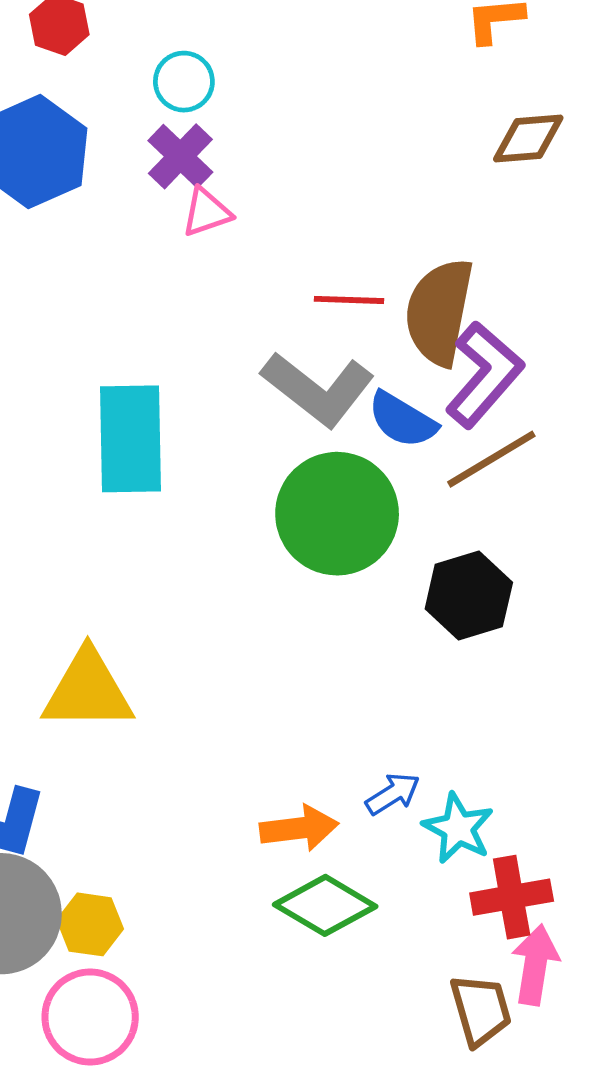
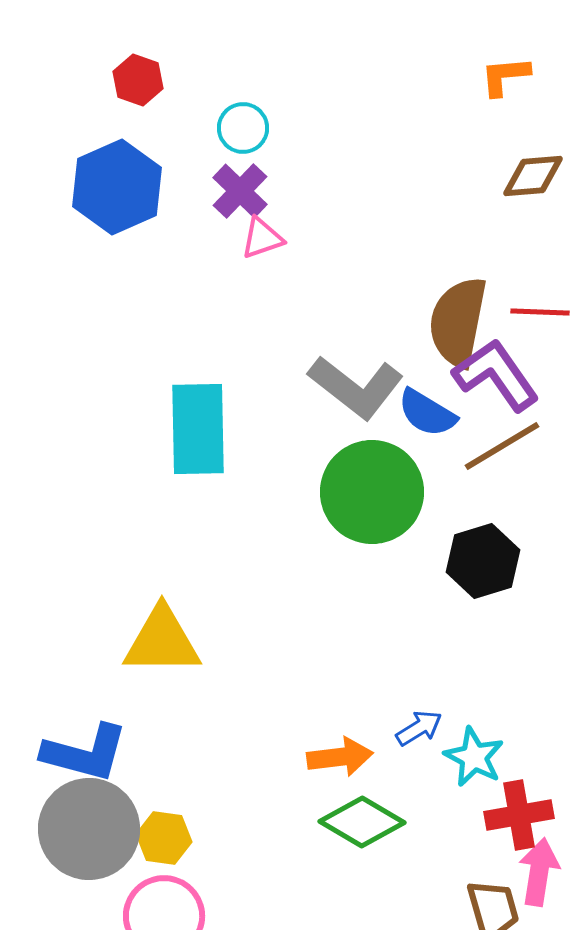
red line: (349, 300) -> (540, 312), moved
purple L-shape: (484, 375) -> (496, 375), turned -76

